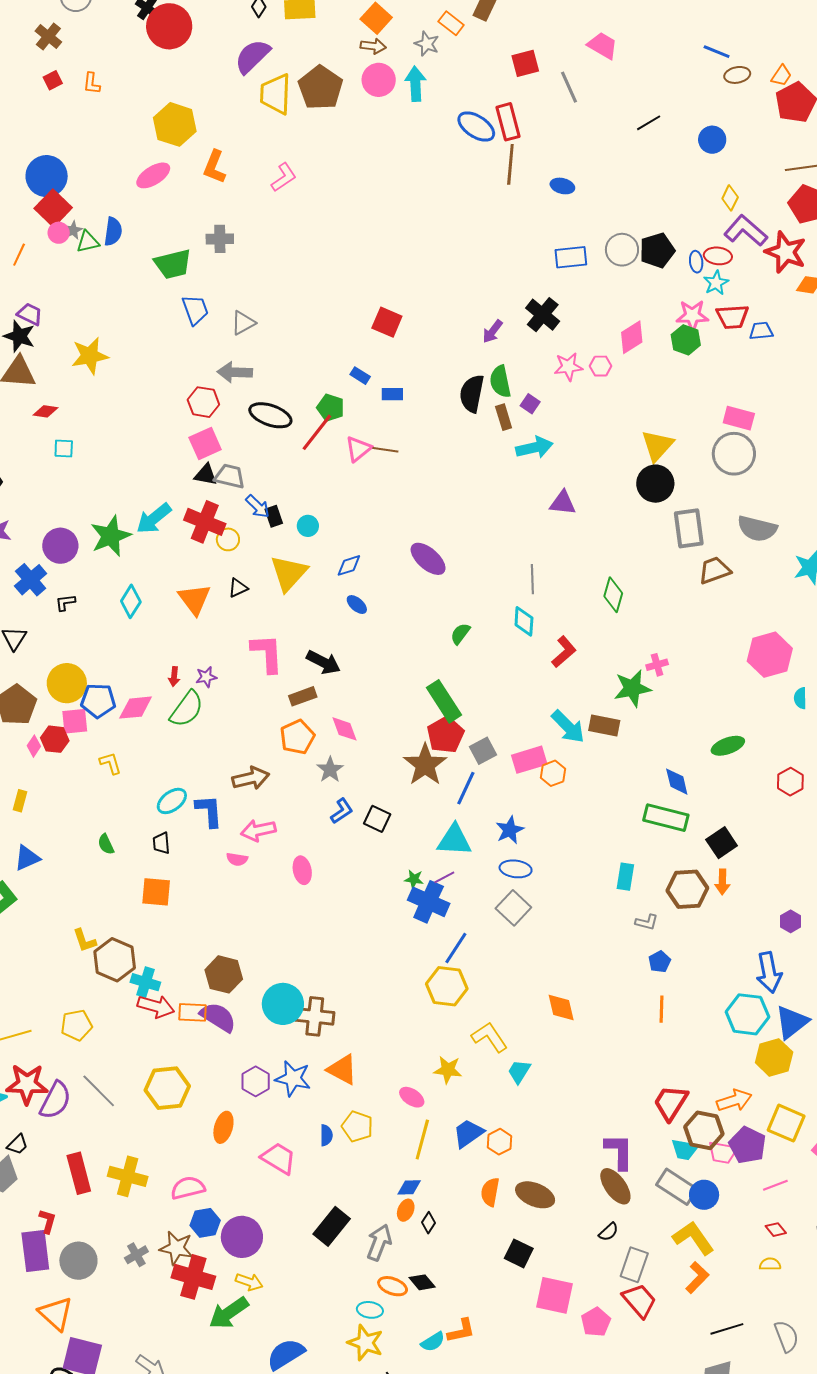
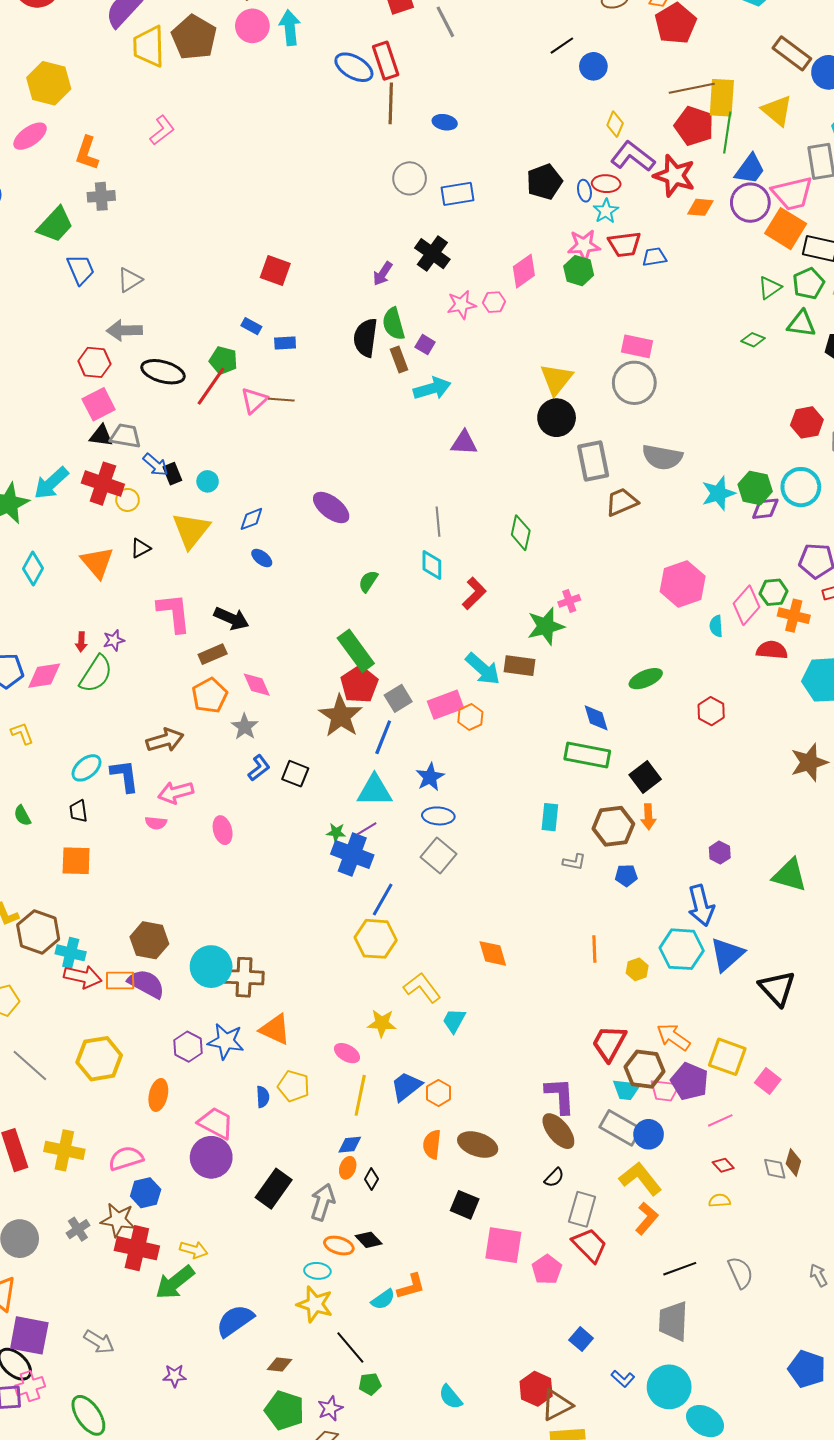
black line: (649, 123) -> (562, 46), moved
orange L-shape: (214, 167) -> (87, 153), moved
gray circle: (622, 250) -> (410, 178), moved
green trapezoid: (173, 264) -> (55, 225), turned -30
blue pentagon: (660, 962) -> (626, 876), moved, turned 30
yellow hexagon: (774, 1057) -> (637, 969), moved, size x0.6
orange arrow: (734, 1100) -> (673, 1037), turned -124
purple circle: (242, 1237) -> (211, 1157), moved

